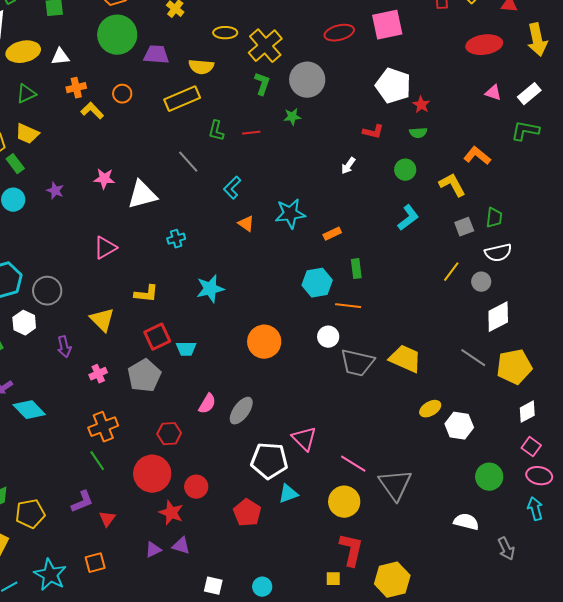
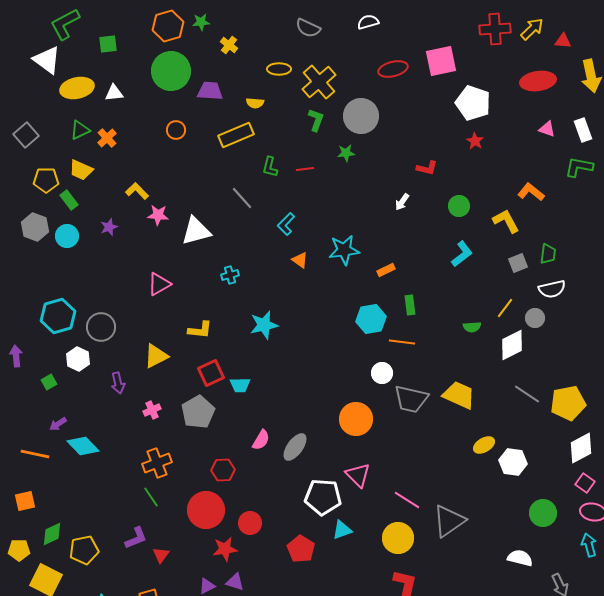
yellow semicircle: (201, 67) -> (255, 103), size x0.7
white pentagon: (393, 86) -> (473, 103), moved
orange cross: (76, 88) -> (107, 138), moved, turned -30
white rectangle: (529, 94) -> (583, 130), turned -70
yellow L-shape: (92, 111) -> (137, 191), moved
green semicircle: (418, 133) -> (472, 327), moved
purple star: (55, 191) -> (109, 227), turned 30
white diamond: (498, 317) -> (512, 345), moved
yellow triangle: (102, 320) -> (156, 356), turned 48
orange circle: (264, 342) -> (356, 419), moved
white diamond: (527, 412) -> (581, 448), size x1.4
gray triangle: (395, 485) -> (449, 521), turned 30
red star: (171, 513) -> (225, 549), turned -30

